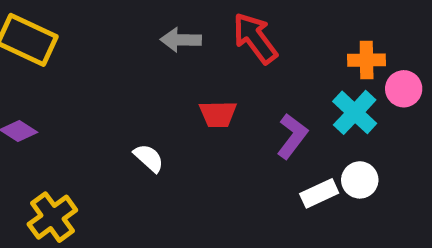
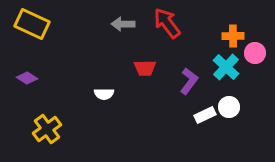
white semicircle: (149, 158) -> (104, 94), turned 138

